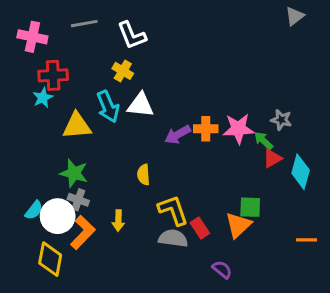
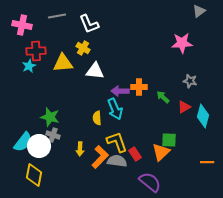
cyan arrow: (108, 106) -> (115, 109), moved
yellow triangle: (77, 126) -> (63, 63), moved
pink star: (238, 129) -> (182, 43), moved
purple arrow: (178, 135) -> (120, 91), turned 30
green arrow: (264, 141) -> (163, 97), moved
cyan semicircle: (34, 210) -> (23, 142), size x1.5
orange L-shape: (83, 232) -> (100, 157), moved
purple semicircle: (222, 269) -> (150, 182), size x1.6

